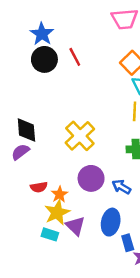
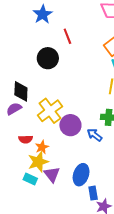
black circle: (44, 59) -> (48, 58), moved
yellow cross: (80, 136) -> (50, 111), moved
purple circle: (91, 178) -> (70, 125), moved
blue arrow: (121, 187) -> (95, 135), moved

